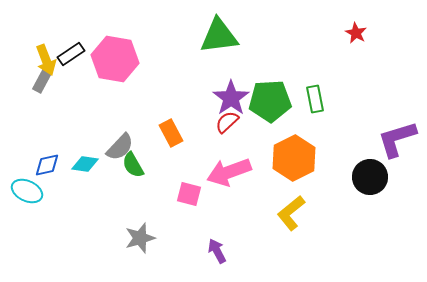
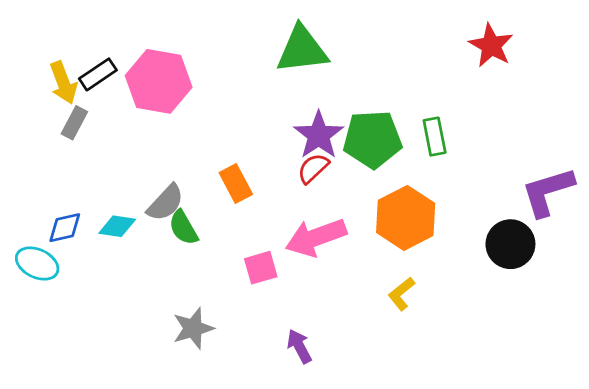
red star: (356, 33) -> (491, 45), size x1.5
gray rectangle: (42, 81) -> (74, 123), moved
pink square: (189, 194) -> (261, 268), turned -30
yellow L-shape: (291, 213) -> (401, 294), size x0.7

